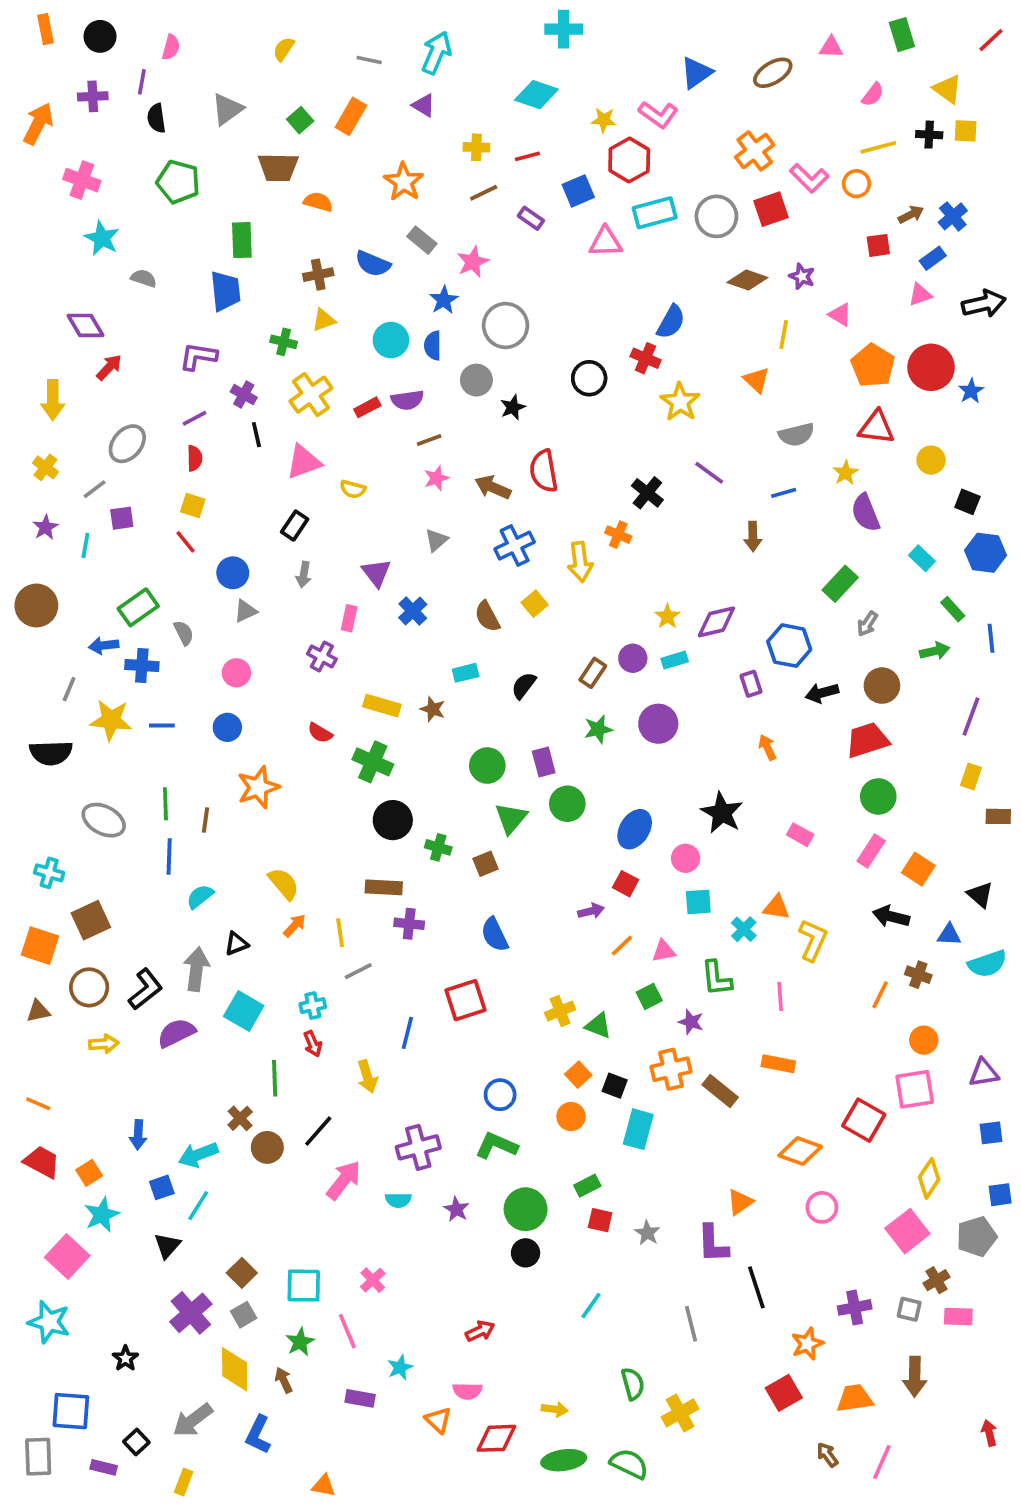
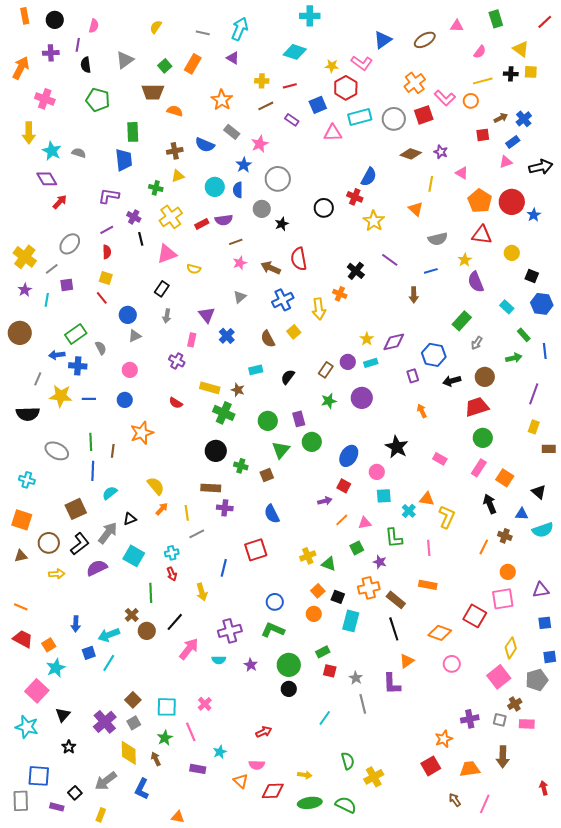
cyan star: (102, 238) -> (52, 151), moved
yellow arrow: (53, 400) -> (29, 133), moved
yellow cross: (45, 467) -> (25, 257), size x1.6
green cross: (373, 762) -> (224, 413), moved
black arrow: (891, 916) -> (490, 504), turned 54
brown square: (91, 920) -> (76, 509), moved
gray arrow: (196, 969) -> (108, 533), turned 30
black triangle: (167, 1246) -> (63, 715), moved
black line: (756, 1287) -> (394, 629), moved
gray line: (691, 1324) -> (363, 704), moved

